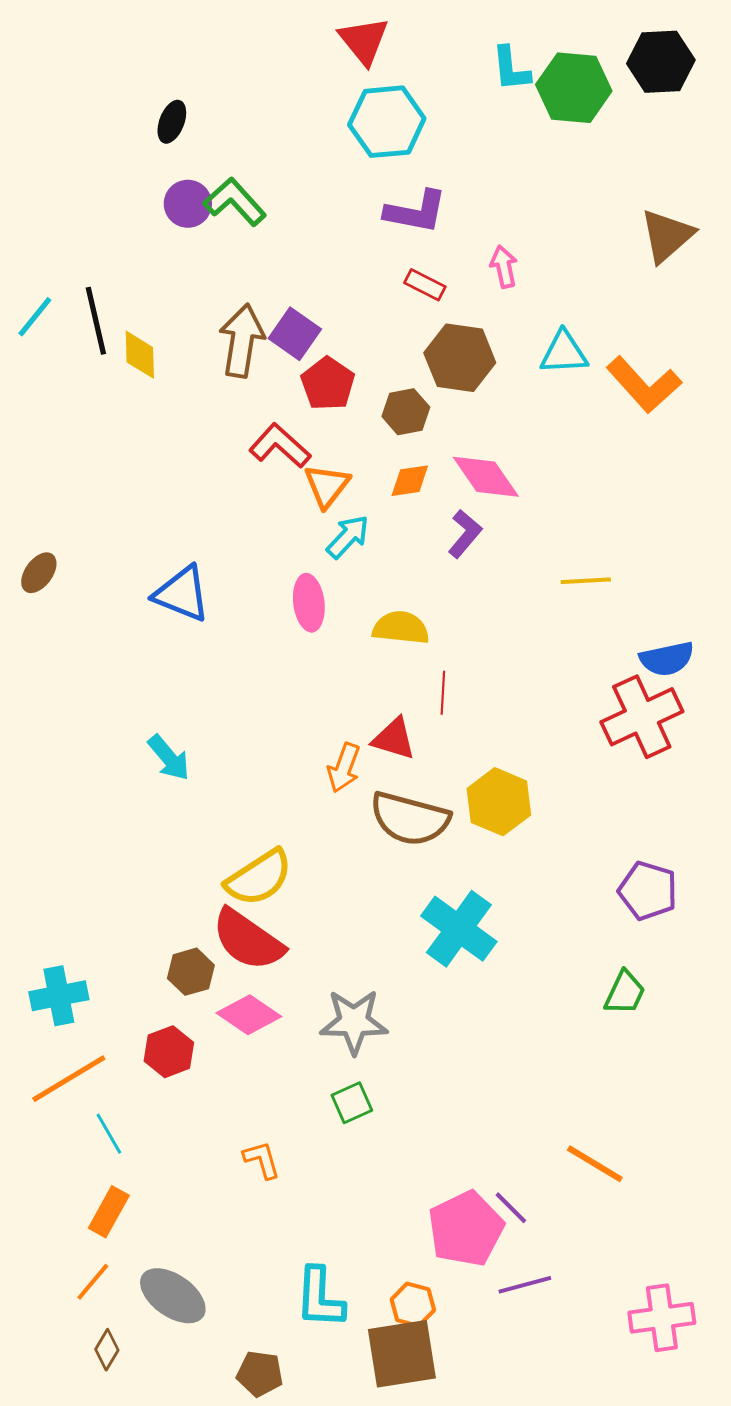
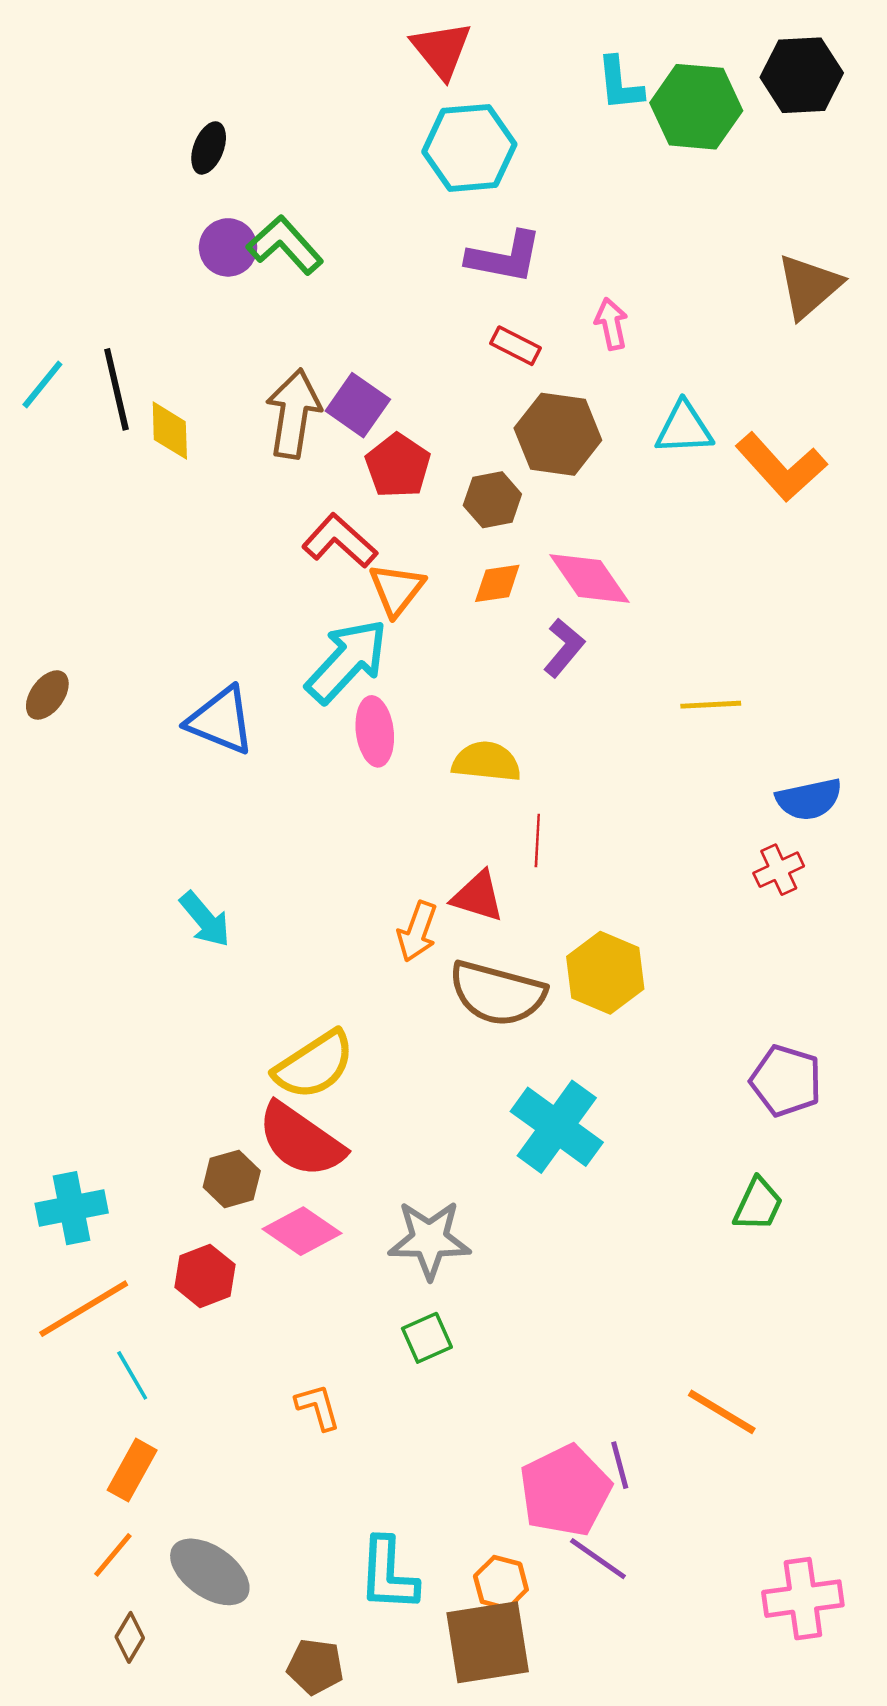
cyan arrow: (348, 537) -> (347, 661), moved, size x1.6
red cross: (642, 717) -> (779, 870), size x0.5
purple line: (511, 1208) -> (620, 1465), turned 30
purple line: (525, 1285) -> (598, 1559), moved, turned 50

